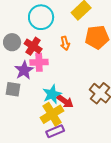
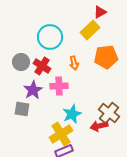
pink cross: (39, 62) -> (59, 86), moved
cyan star: (52, 94) -> (72, 114), moved
red arrow: (65, 101) -> (99, 126), moved, turned 132

